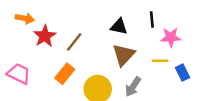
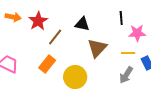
black triangle: (119, 27) -> (82, 24), moved
red star: (45, 36) -> (38, 21), moved
gray arrow: (133, 87) -> (126, 75), moved

